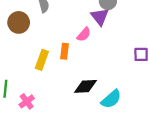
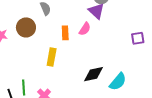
orange rectangle: (64, 51) -> (65, 33), moved

